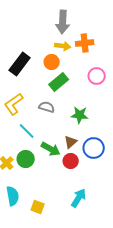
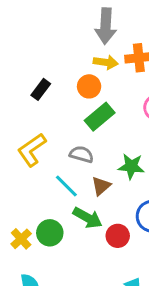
black rectangle: (20, 64) -> (41, 89), size x0.6
cyan line: (27, 131) -> (66, 186), moved
brown triangle: (71, 142) -> (101, 186), moved

